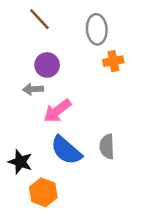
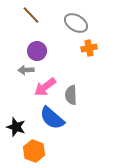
gray ellipse: (97, 29) -> (76, 23), turned -55
gray semicircle: (107, 146) -> (71, 95), moved

